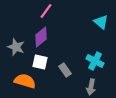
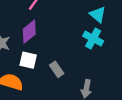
cyan cross: (95, 61) -> (93, 39), moved

